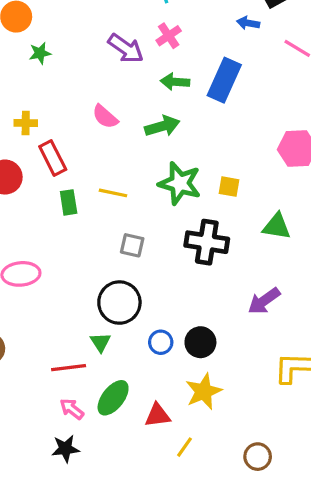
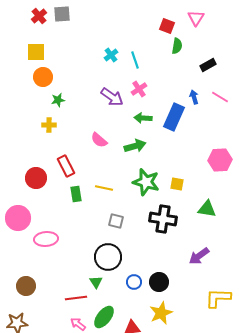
blue arrow: (248, 23) -> (194, 97), moved, turned 64
yellow cross: (26, 123) -> (49, 125), moved

